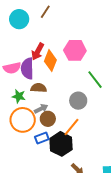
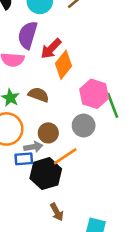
pink hexagon: (75, 50) -> (94, 94), moved
purple semicircle: (27, 68) -> (28, 35), moved
gray arrow: (41, 109) -> (33, 147), moved
brown circle: (48, 119) -> (48, 133), moved

